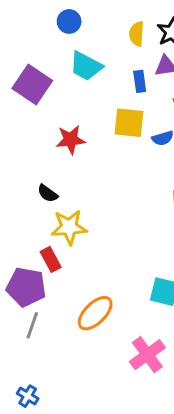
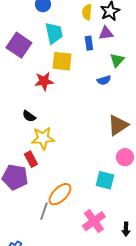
cyan trapezoid: (86, 66) -> (54, 33), turned -130
yellow square: (129, 123) -> (62, 61), moved
gray line: (32, 325) -> (44, 211), moved

